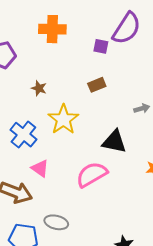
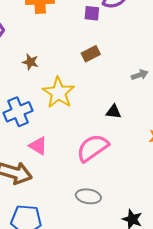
blue cross: (23, 135) -> (18, 112), turned 32
black triangle: (114, 142) -> (113, 112), size x0.6
gray ellipse: (56, 222) -> (88, 196), moved

